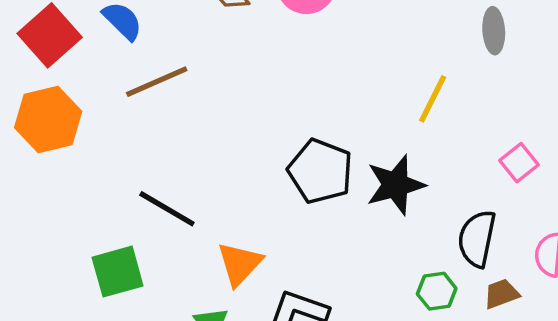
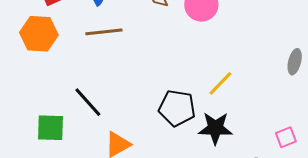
yellow line: (433, 99) -> (220, 83), moved
black pentagon: (320, 171) -> (177, 108), turned -30

